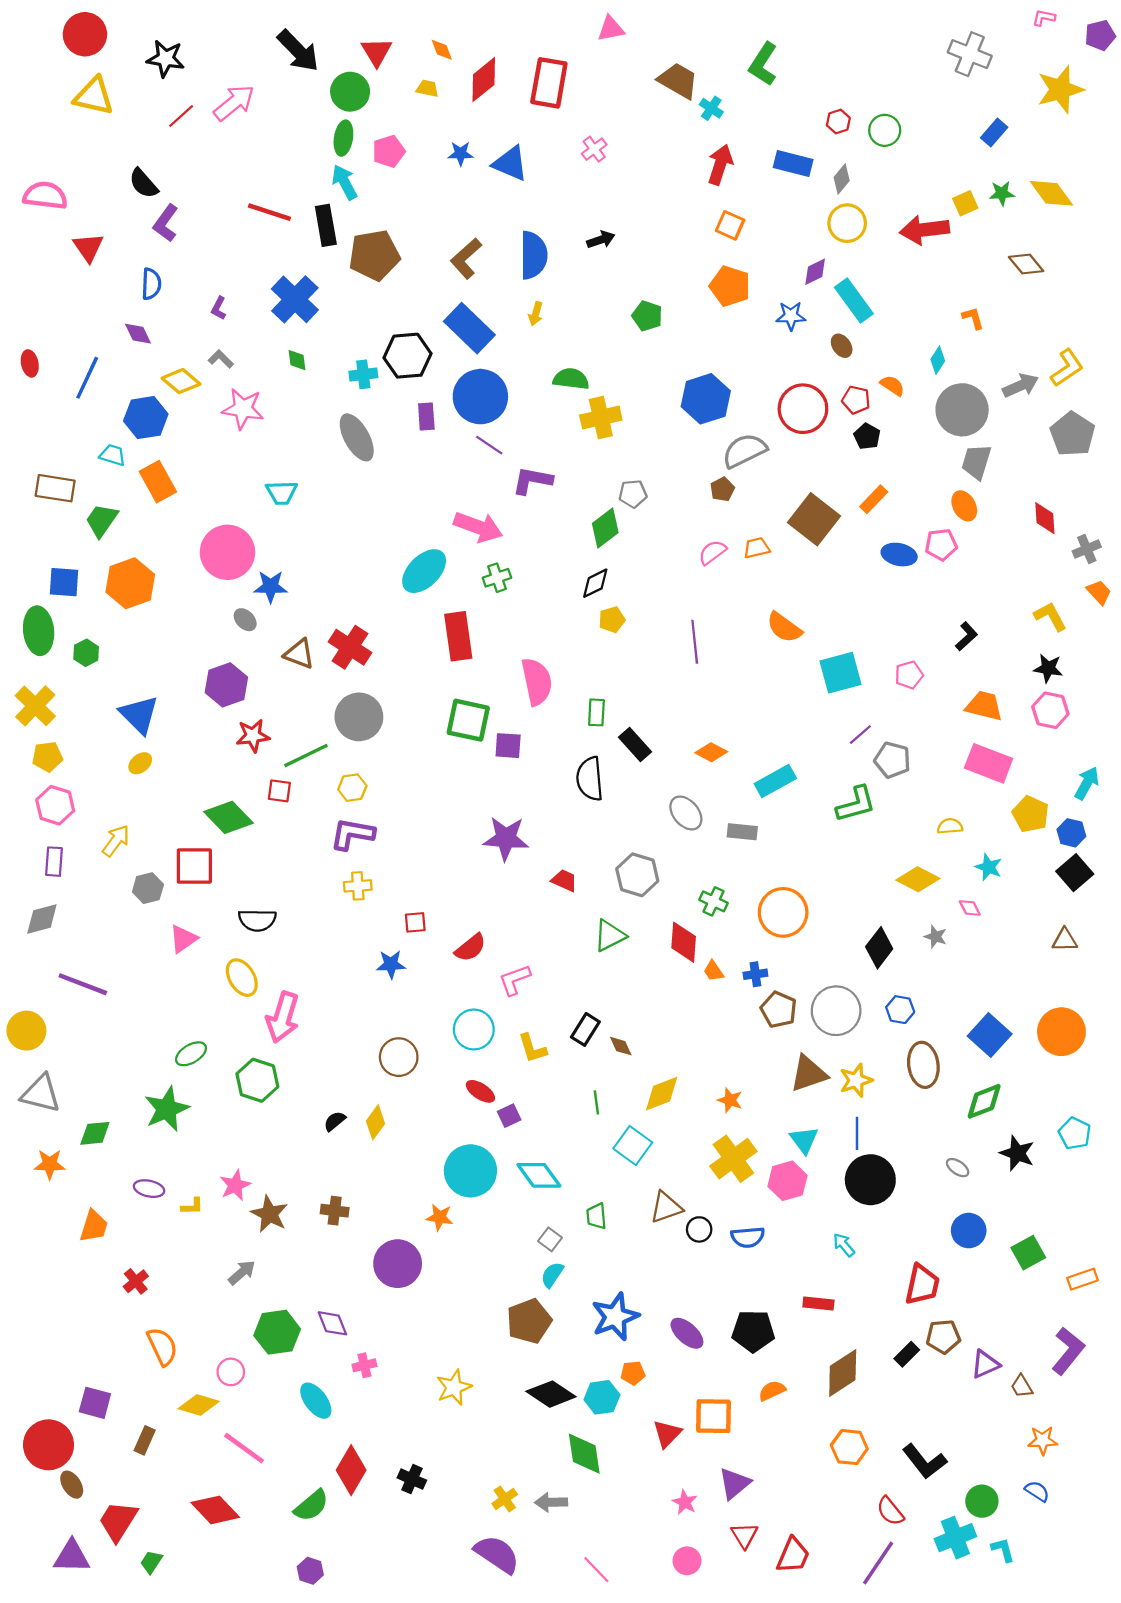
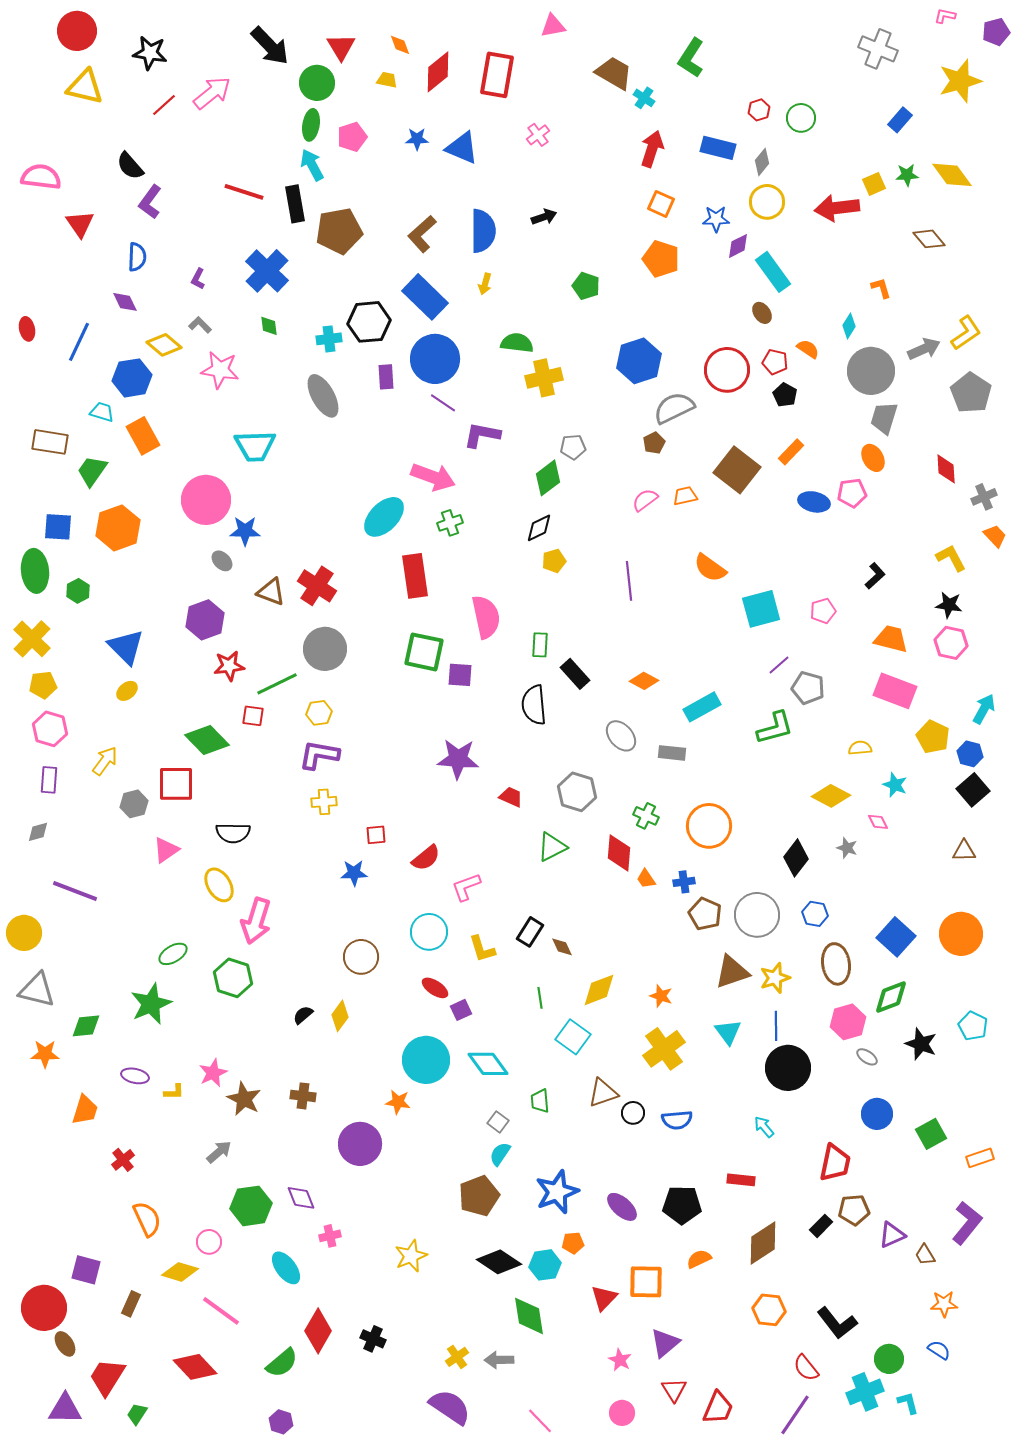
blue star: (791, 316) -> (716, 219), moved
cyan trapezoid: (282, 493) -> (255, 446), size x1.4
gray diamond: (42, 919) -> (38, 832), size x0.7
pink hexagon: (787, 1181) -> (848, 1022), moved

